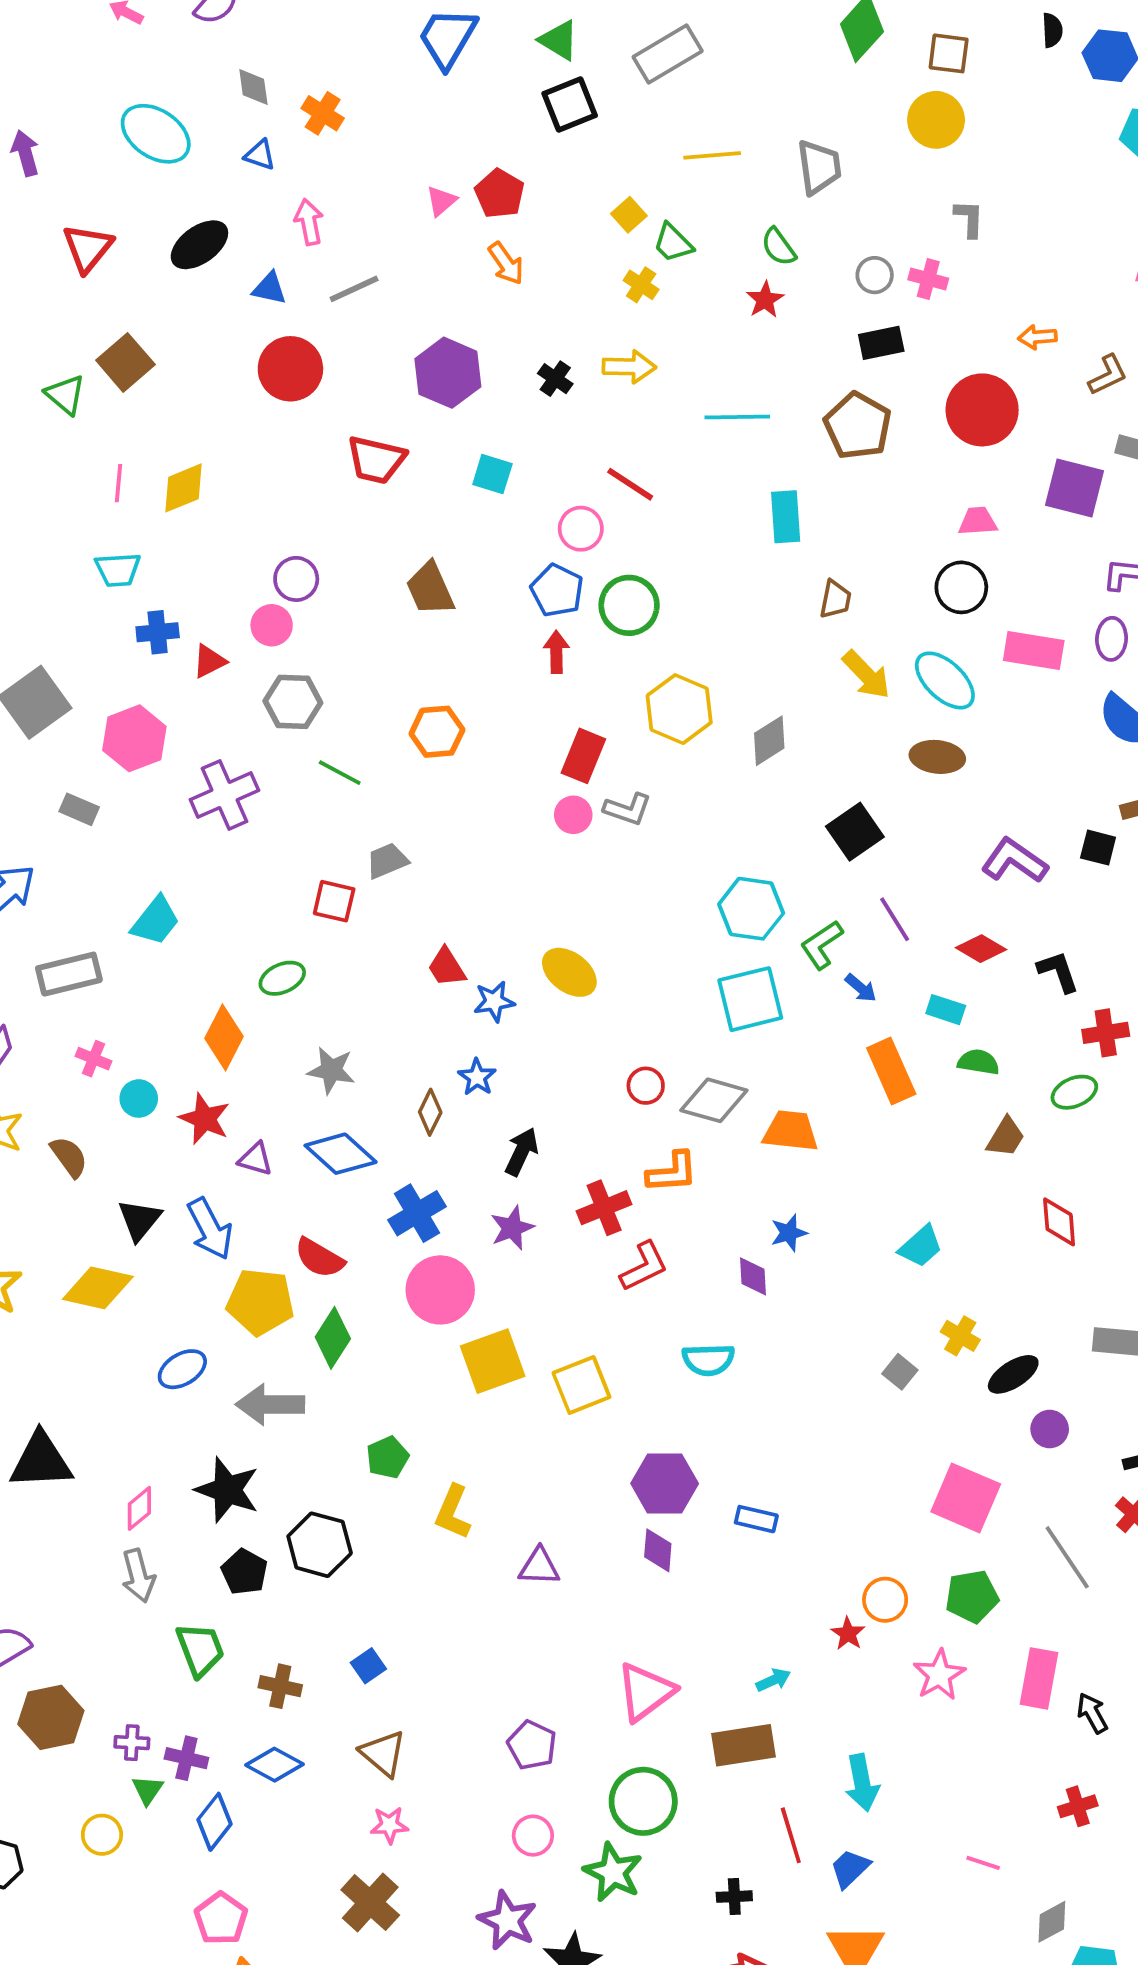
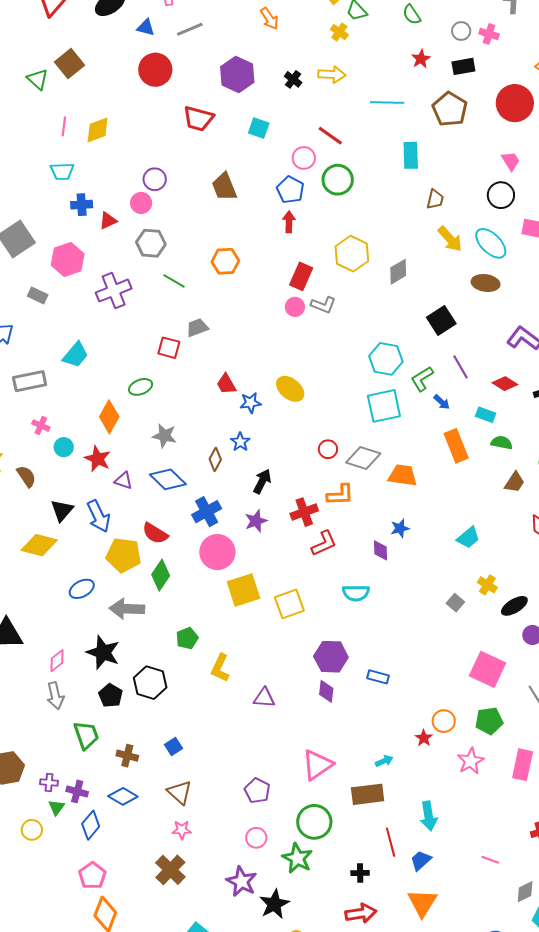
red star: (765, 300) -> (421, 59), moved
pink trapezoid: (978, 521) -> (511, 161), turned 60
green circle: (629, 605) -> (338, 180), moved

